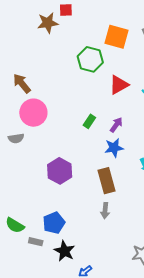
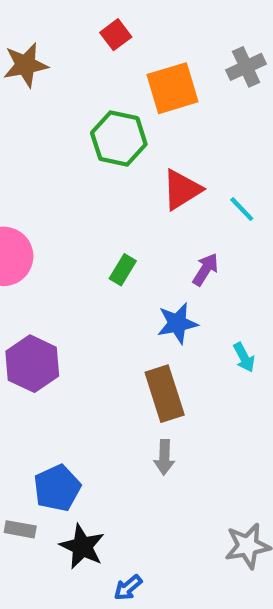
red square: (66, 10) -> (116, 35), moved, turned -32
orange square: (117, 37) -> (172, 88), turned -30
purple arrow: (116, 125) -> (205, 269), moved
purple hexagon: (60, 171) -> (32, 364), moved

